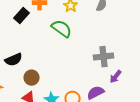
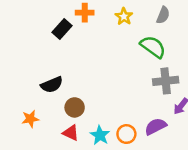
green semicircle: (62, 29) -> (153, 47), moved

